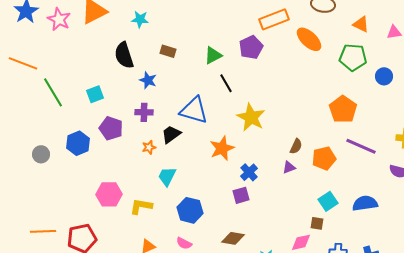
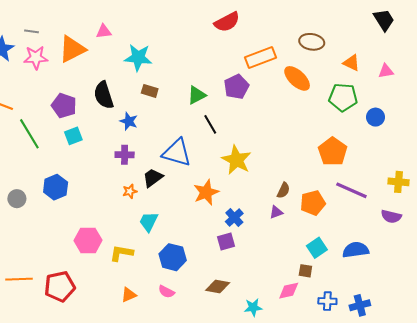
pink star: (59, 19) -> (36, 58), turned -30
cyan star: (140, 19) -> (138, 58), moved, size x1.5
purple pentagon: (111, 128) -> (64, 106), moved

